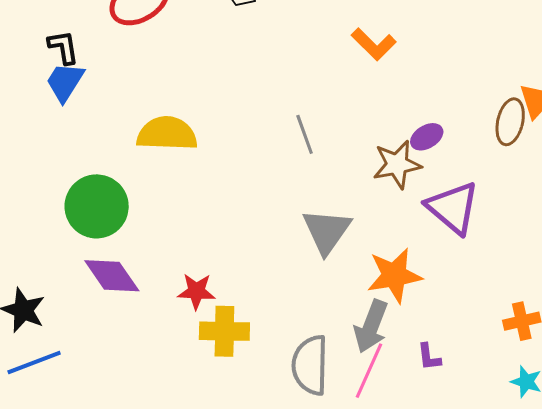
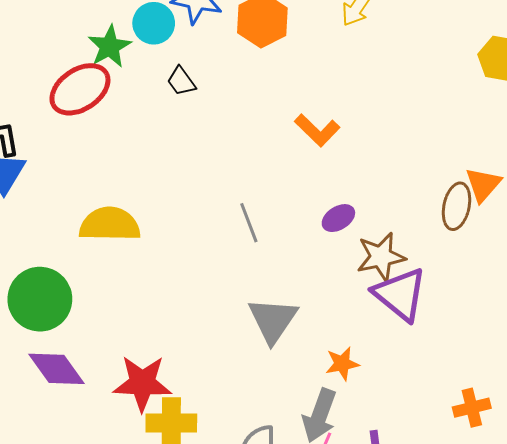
purple ellipse: (427, 137) -> (338, 218), moved
brown star: (397, 164) -> (381, 257), moved
orange star: (394, 275) -> (342, 364), size x0.6
red star: (196, 291) -> (142, 383), size x1.5

